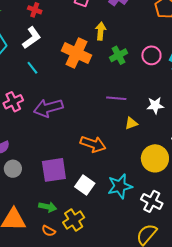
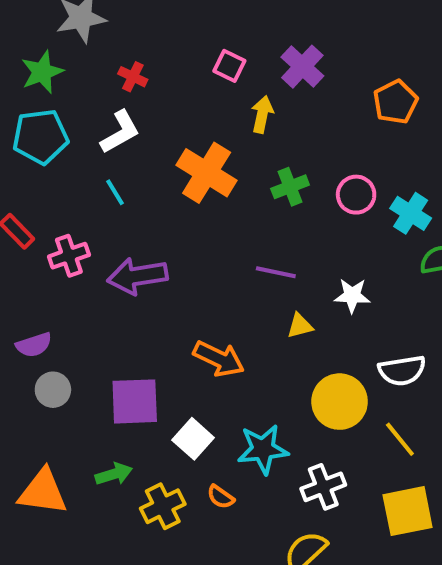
yellow arrow: (101, 31) -> (262, 114), moved
white cross: (152, 201) -> (323, 487), turned 35
green arrow: (48, 207) -> (114, 474), turned -36
orange semicircle: (49, 231) -> (221, 497), moved

